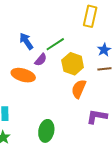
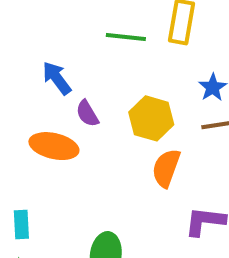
green line: (55, 44) -> (126, 37), moved, turned 42
purple semicircle: (41, 60) -> (87, 114), turned 112

